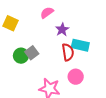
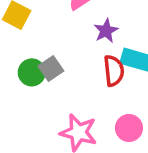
pink circle: (76, 77) -> (129, 128), moved

